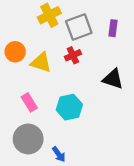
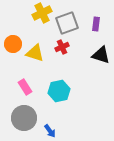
black triangle: (113, 79) -> (101, 55), moved

